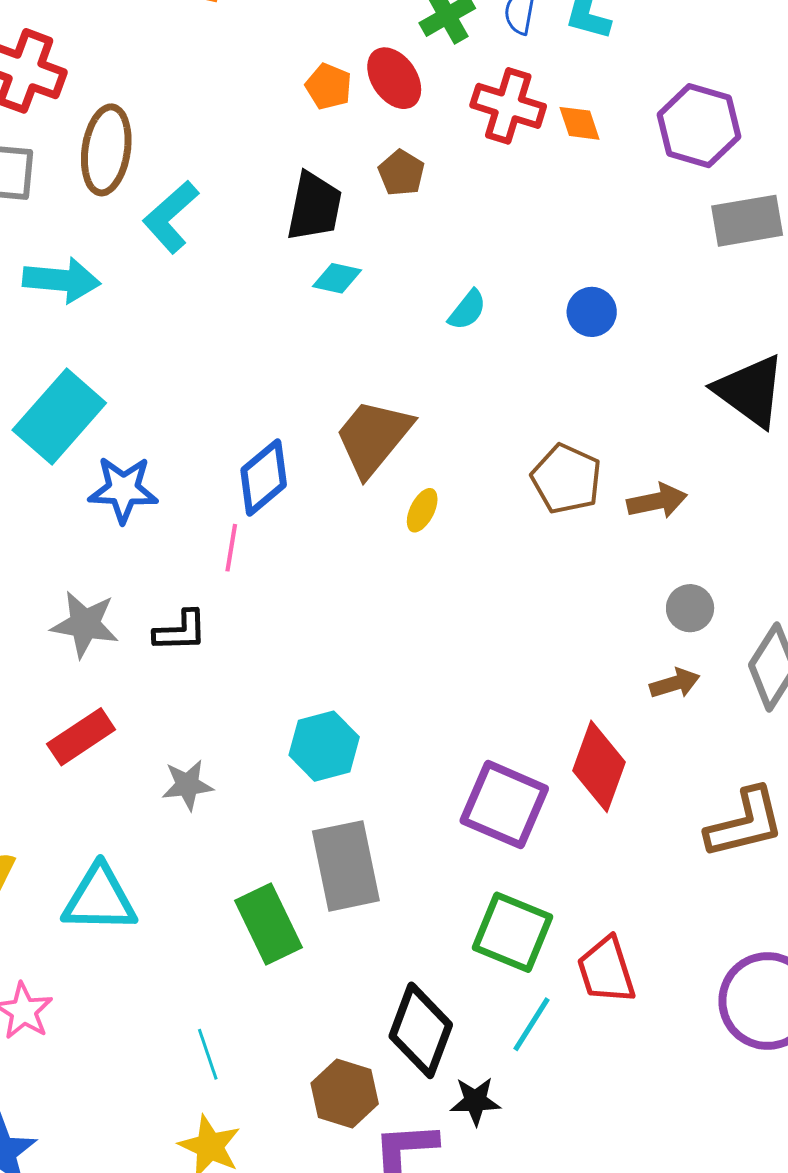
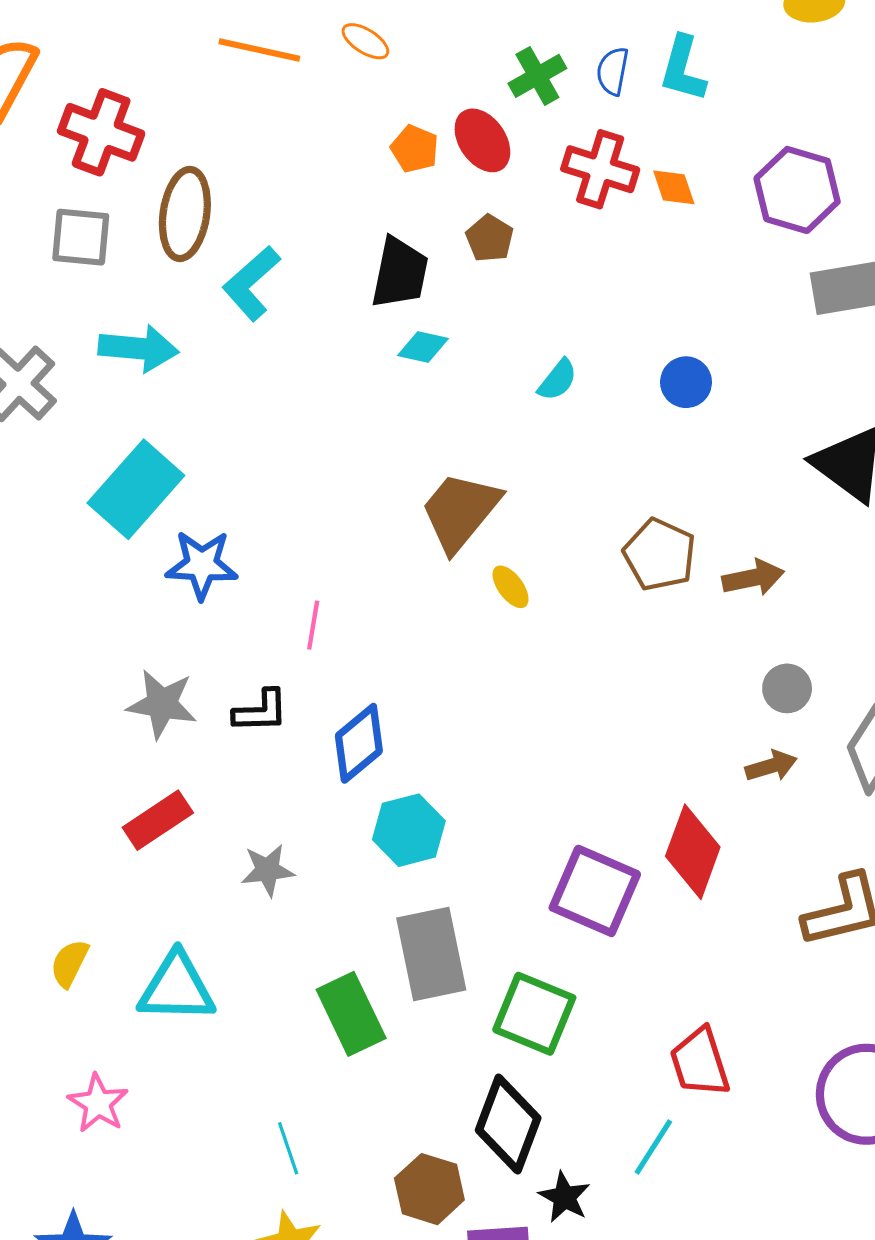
blue diamond: (264, 477) -> (359, 743), moved
yellow ellipse: (422, 510) -> (511, 587), turned -63
green square: (513, 932) -> (534, 1014), moved
cyan line: (532, 1024) -> (653, 1147), moved
black star: (475, 1101) -> (564, 1197), turned 30

